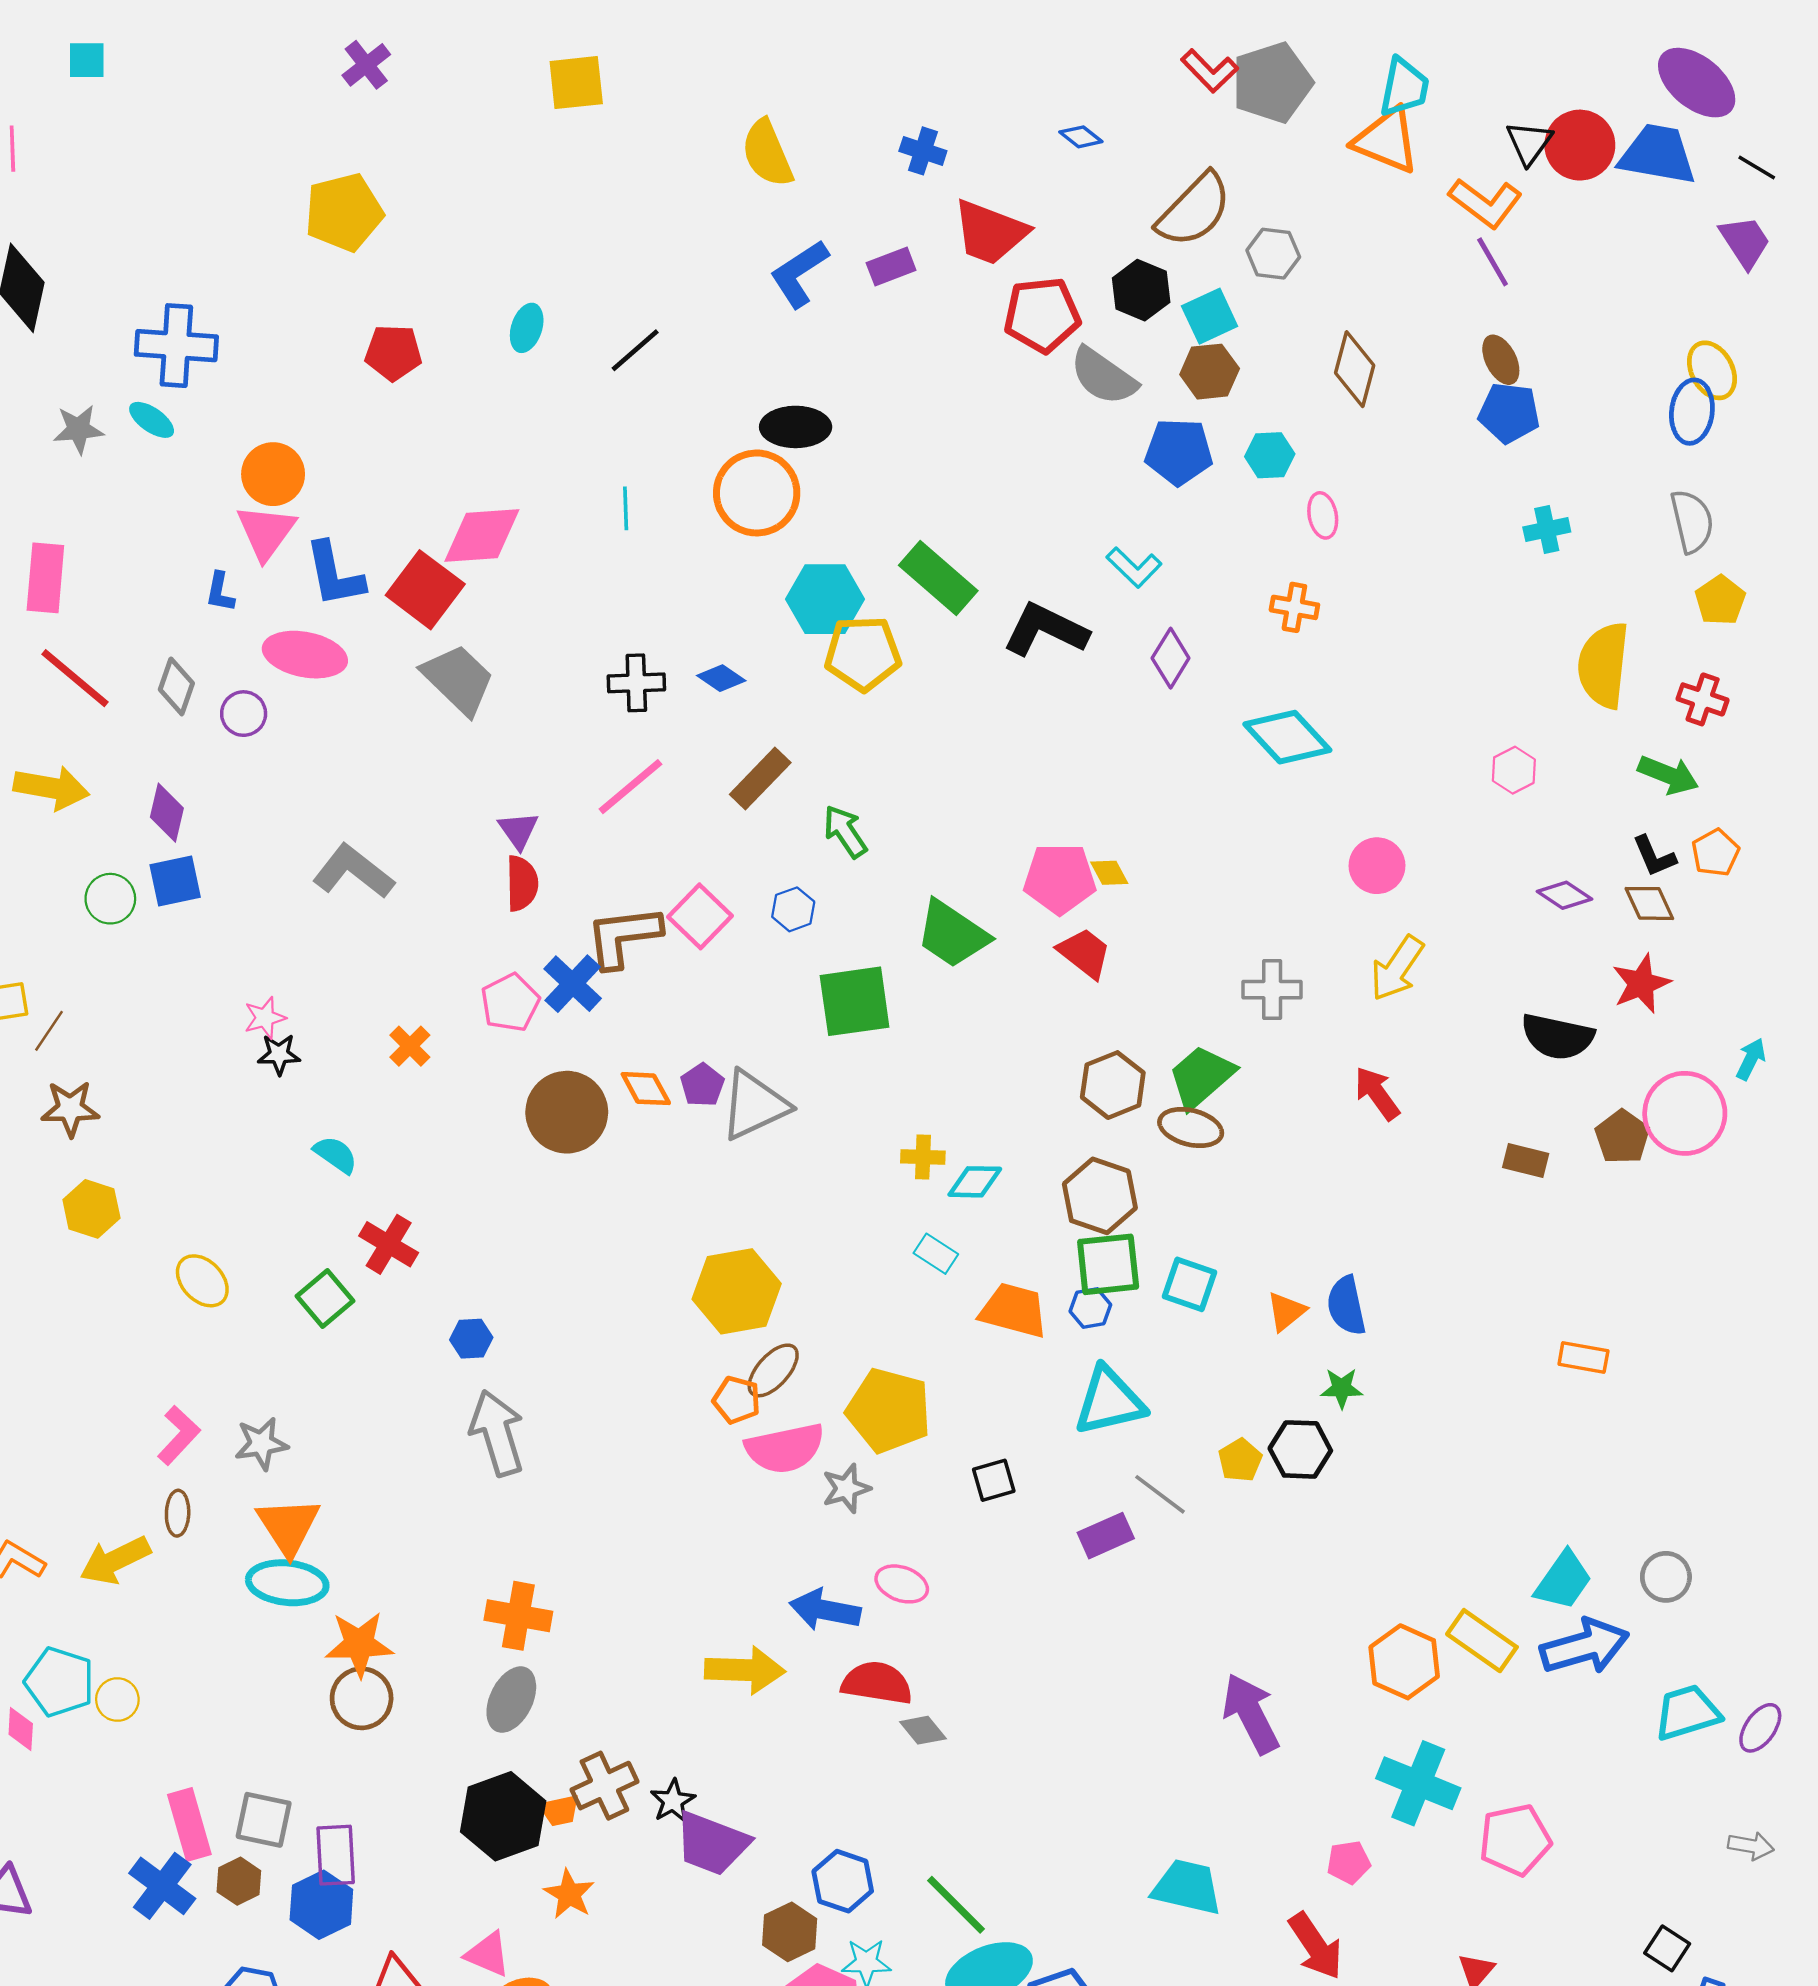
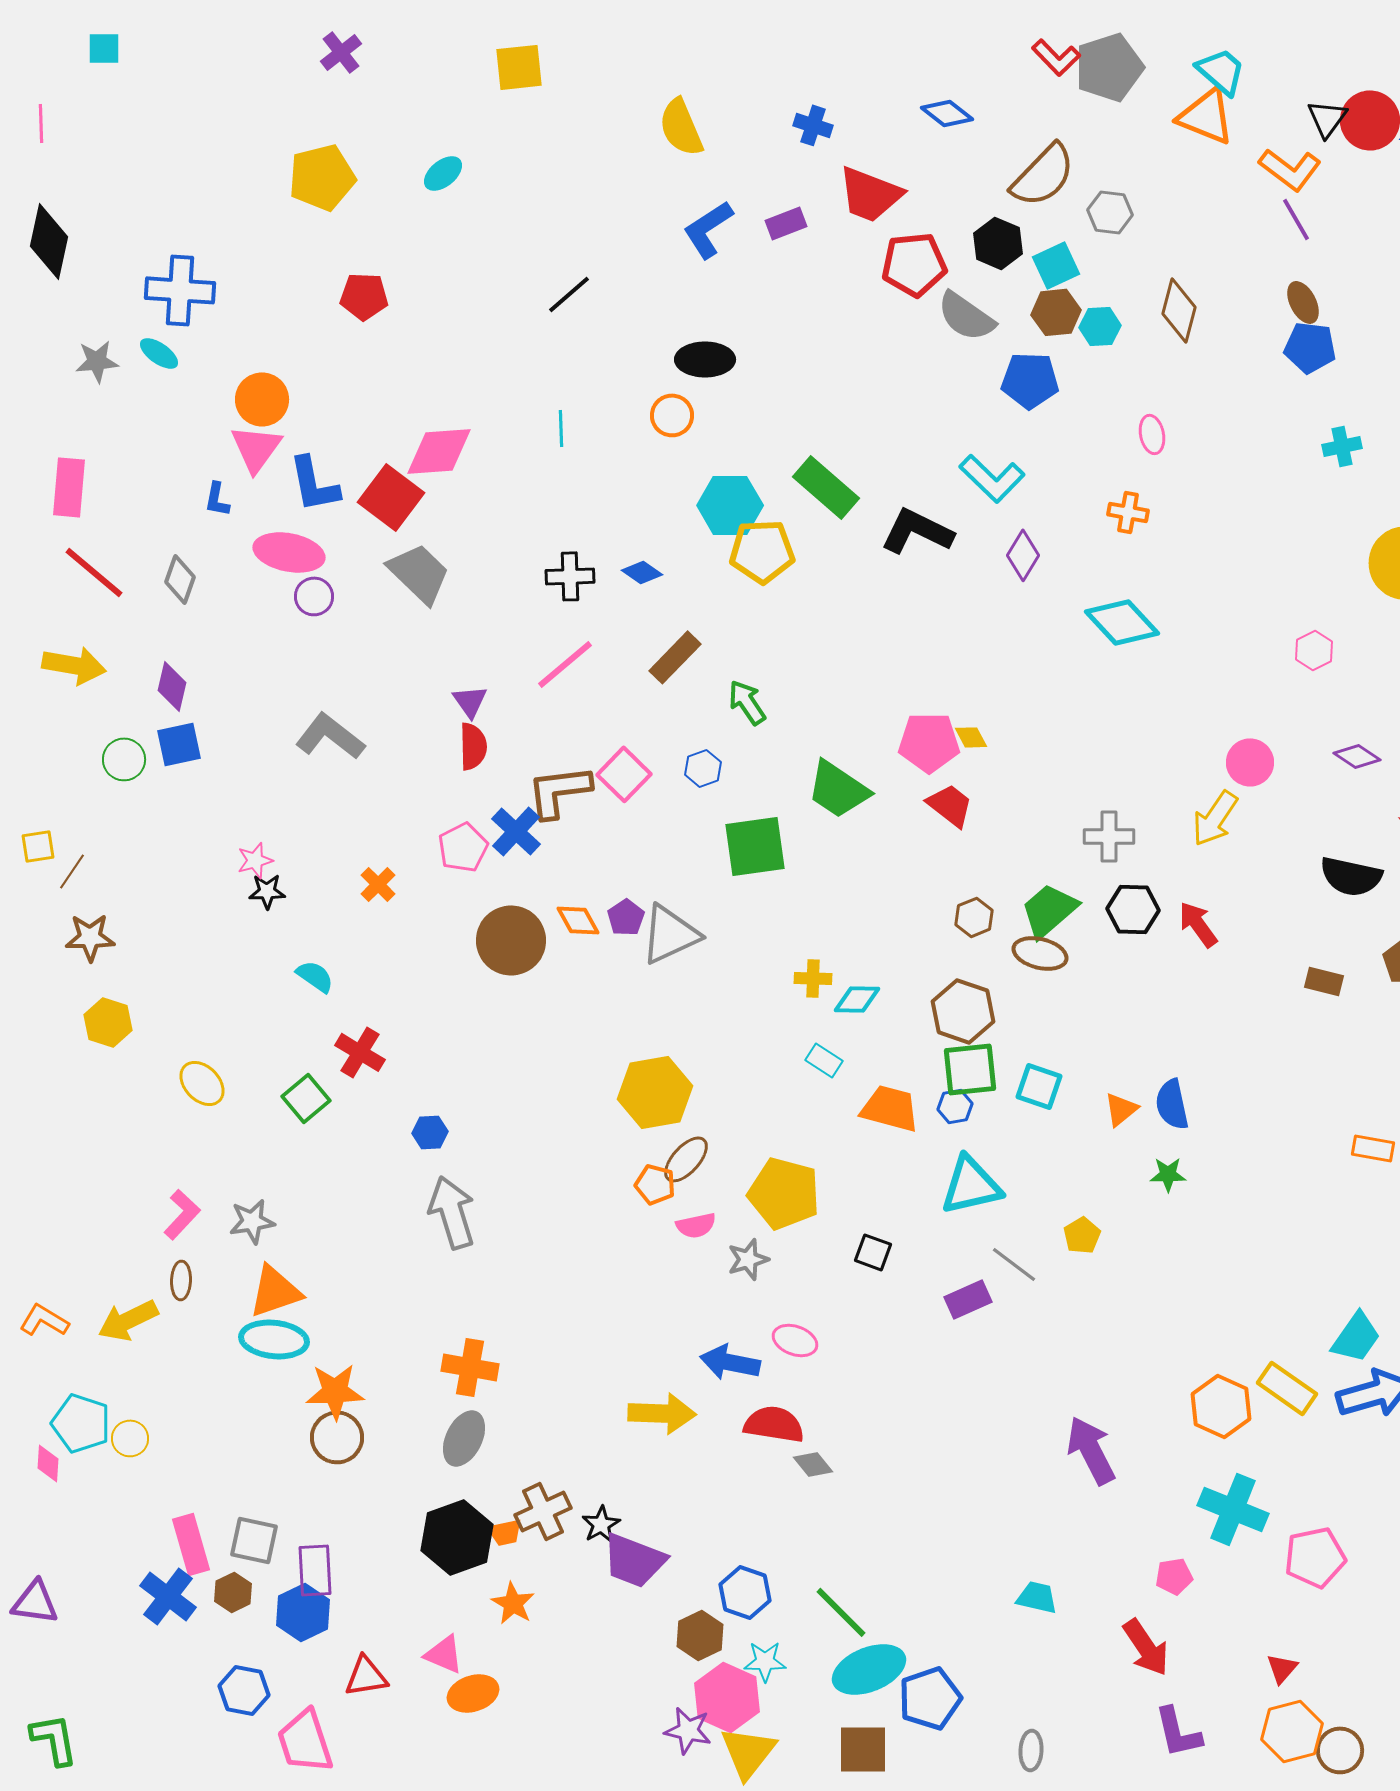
cyan trapezoid: (1404, 87) -> (1221, 71), turned -60
blue diamond: (1081, 137) -> (947, 113), size x1.4
cyan ellipse: (527, 328) -> (443, 173), moved, turned 33
cyan hexagon: (1270, 455) -> (1100, 326), moved
orange circle: (757, 493) -> (672, 415), size x0.6
cyan L-shape: (1134, 567) -> (992, 478), size x1.4
purple circle: (244, 714) -> (314, 596), moved
pink circle: (1377, 866) -> (1250, 762), moved
brown hexagon: (1113, 1085) -> (974, 917), size x0.7
pink semicircle: (785, 1448) -> (696, 1225), size x0.6
black hexagon: (1300, 1449) -> (1133, 909), moved
black square: (994, 1480) -> (873, 1252), turned 36
orange triangle: (288, 1526) -> (275, 1291), turned 44
cyan trapezoid: (1187, 1887) -> (1037, 1597), size x0.7

